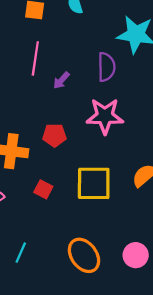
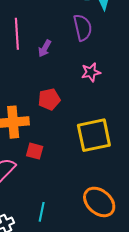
pink star: (105, 116) -> (91, 72), size x0.6
red square: (43, 189) -> (35, 151), moved

